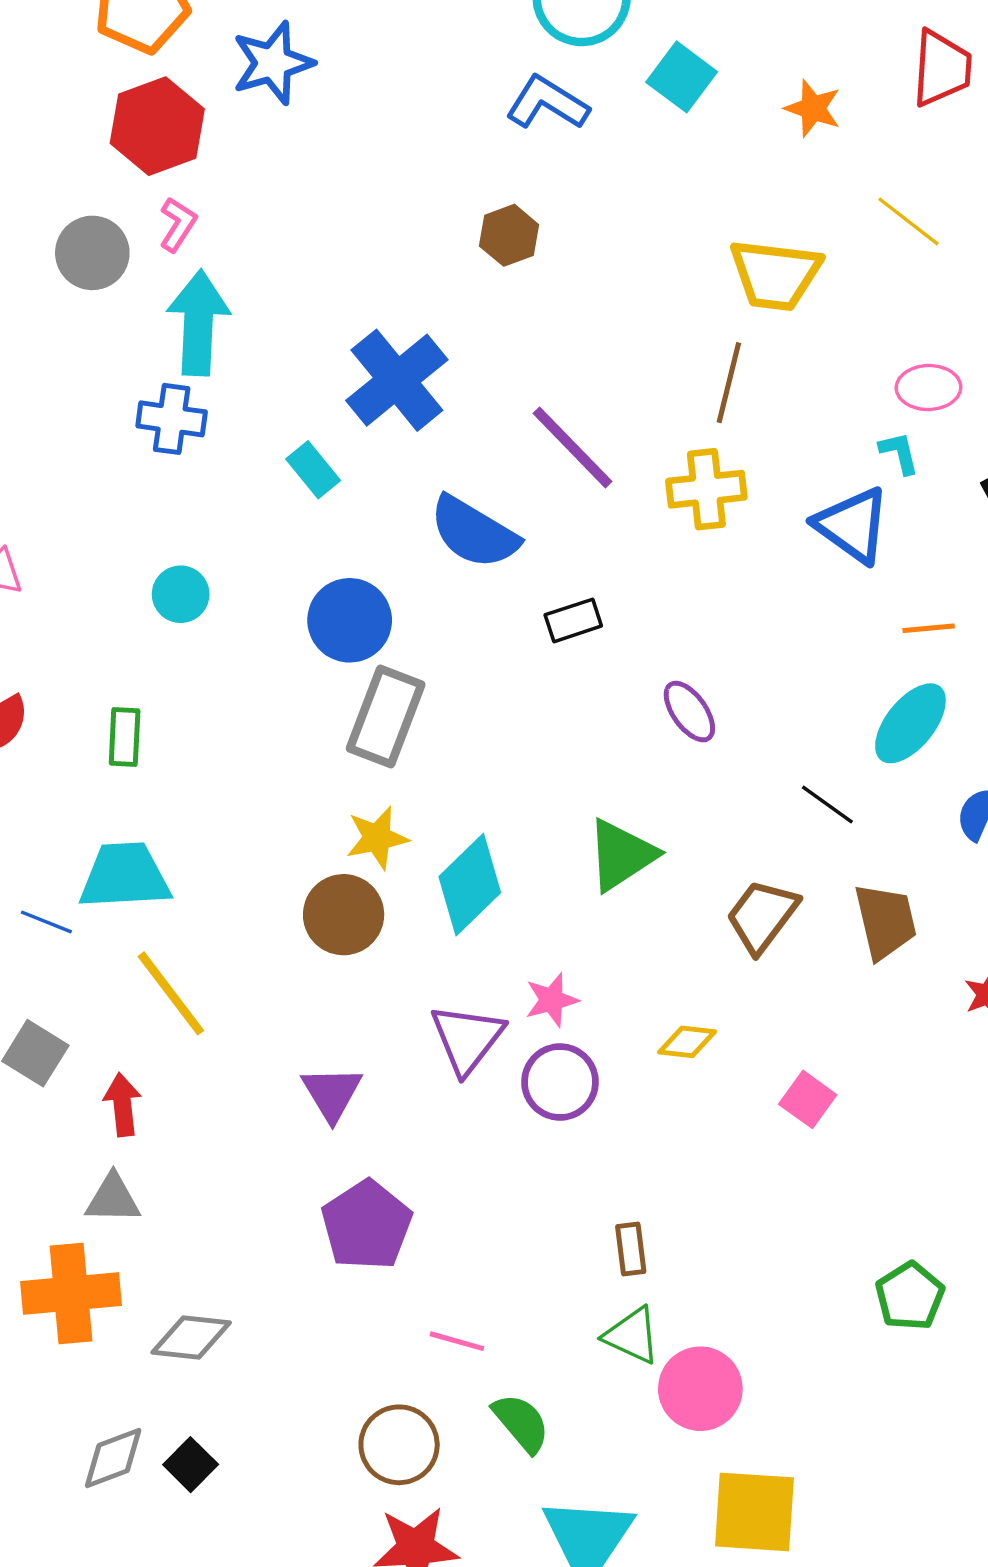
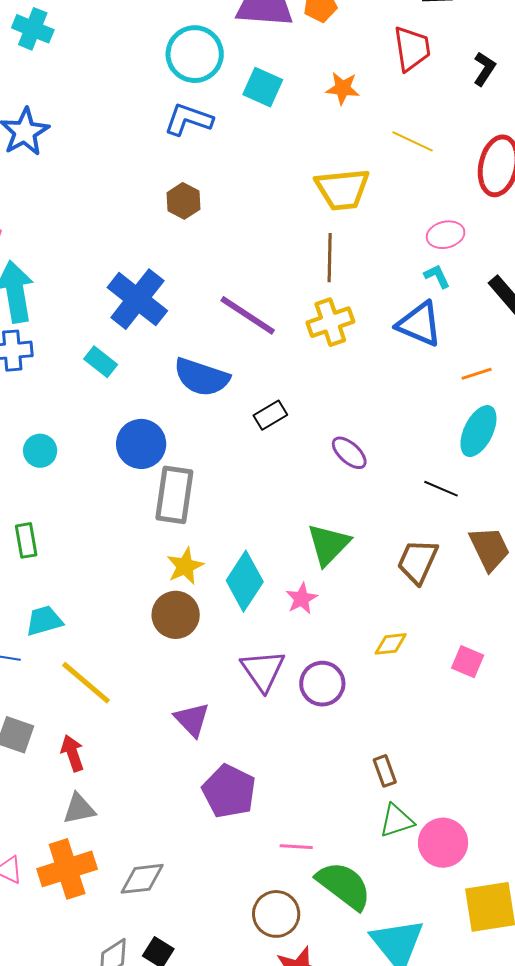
cyan trapezoid: (125, 876) -> (44, 621), size x0.7
pink star: (552, 1000) -> (302, 599), moved
green triangle: (632, 1336) -> (397, 821), turned -30
green semicircle: (521, 1423) -> (344, 886), size x1.5

